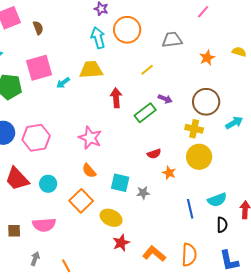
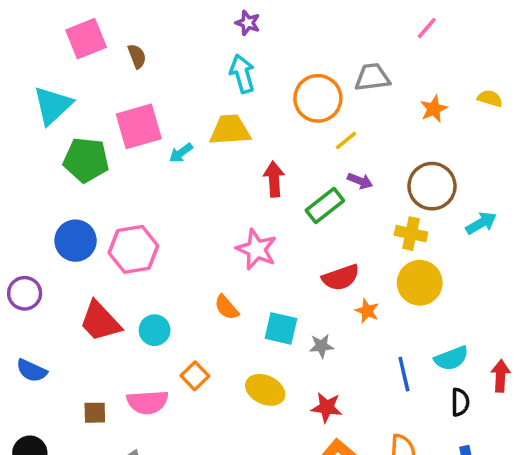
orange circle: (127, 30) -> (318, 98), moved
yellow line: (147, 70) -> (346, 140), moved
pink star: (90, 138) -> (256, 249), moved
red semicircle: (154, 154) -> (341, 277), size x1.5
orange square: (81, 201) -> (195, 376), moved, size x0.7
red star: (121, 243) -> (327, 407), moved, turned 30

